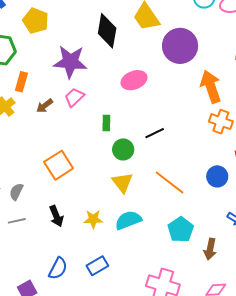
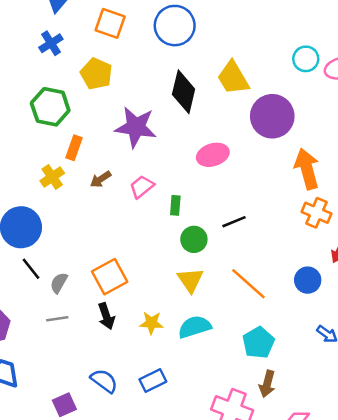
pink trapezoid: (74, 97) -> (142, 187), moved
orange square: (59, 165) -> (110, 277), moved
brown arrow: (210, 249) -> (267, 384), moved
blue semicircle: (58, 268) -> (104, 381), turned -85

